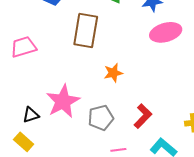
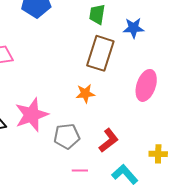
brown rectangle: (86, 31) -> (100, 53), moved
pink ellipse: (166, 32) -> (146, 85), moved, turned -64

